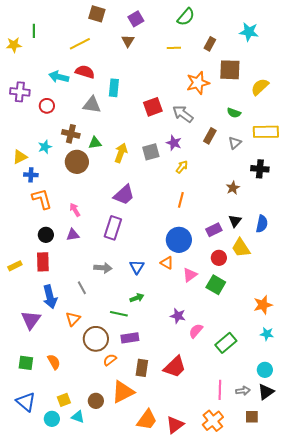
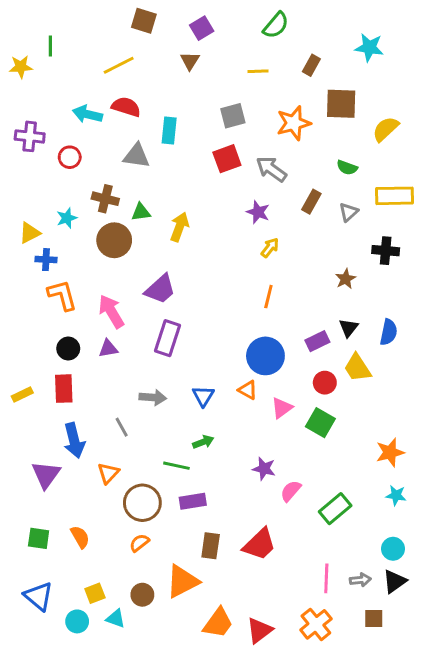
gray square: (151, 152) -> (233, 116), moved
purple trapezoid: (124, 195) -> (160, 289), moved
pink arrow: (75, 210) -> (111, 311), size x1.6
orange semicircle: (110, 360) -> (139, 543), moved

